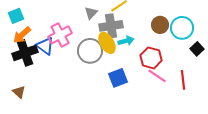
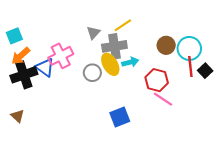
gray circle: (90, 51) -> (92, 73), size x0.7
blue square: (118, 78) -> (120, 117), moved
red line: (183, 80) -> (190, 66), moved

